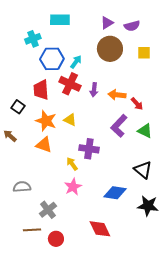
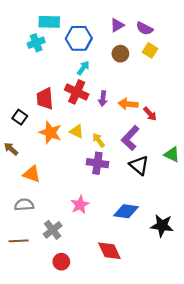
cyan rectangle: (60, 20) -> (49, 22), moved
purple semicircle: (132, 26) -> (145, 28), turned 42
brown circle: (110, 49) -> (120, 54), size x0.6
yellow square: (144, 53) -> (150, 50), moved, turned 32
blue hexagon: (52, 59) -> (79, 38), moved
green triangle: (145, 131) -> (172, 154), moved
orange triangle: (44, 145) -> (32, 174), moved
yellow arrow: (72, 164) -> (99, 140), moved
black triangle: (143, 170) -> (139, 165), moved
brown line: (32, 230) -> (19, 241), moved

